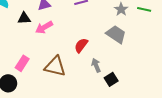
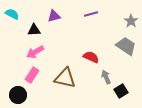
pink arrow: (44, 27) -> (35, 52), moved
red semicircle: (81, 45) -> (91, 57), turned 77

